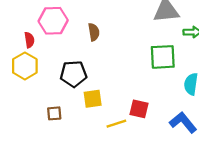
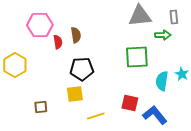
red semicircle: (29, 40) -> (58, 42), moved
black pentagon: (73, 74) -> (82, 69), moved
red square: (139, 109) -> (130, 103), moved

